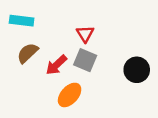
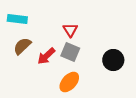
orange ellipse: (70, 95) -> (69, 82), moved

